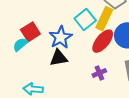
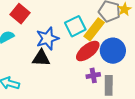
red square: (30, 32) -> (20, 14), moved, turned -30
purple cross: (99, 73) -> (93, 75), moved

